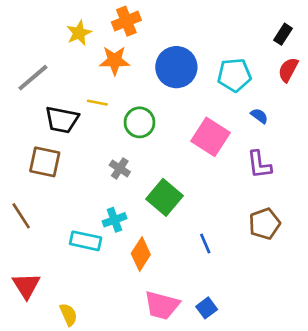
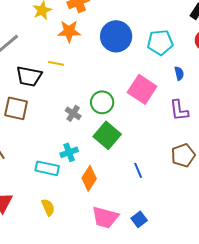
blue semicircle: (259, 116) -> (179, 73), turned 40
green circle: (140, 122) -> (102, 102), moved
yellow semicircle: (68, 315) -> (48, 207), moved

